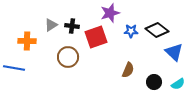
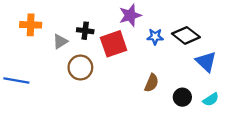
gray triangle: (51, 25) -> (60, 41), moved
orange cross: (27, 41) -> (31, 25), moved

